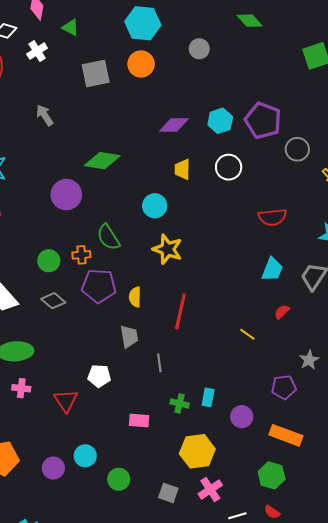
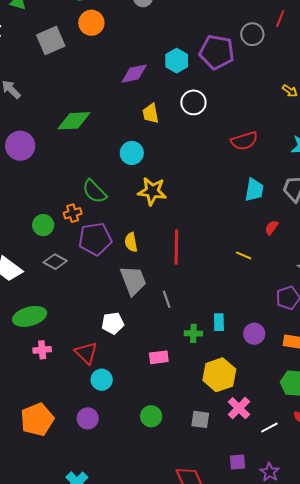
gray circle: (297, 149) -> (252, 34), moved
purple circle: (66, 195) -> (20, 146), moved
gray trapezoid: (129, 336) -> (133, 280), size x1.4
cyan circle: (85, 456) -> (102, 380), moved

